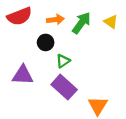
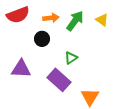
green triangle: (63, 61) -> (71, 58), moved

